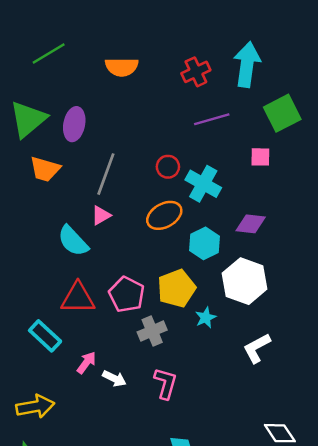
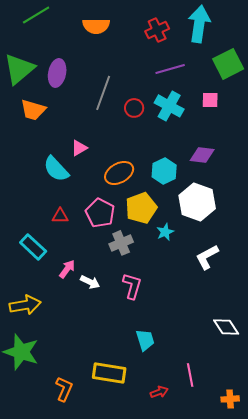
gray line: (106, 174) -> (103, 93), moved
cyan cross: (203, 184) -> (169, 106), moved
orange ellipse: (164, 215) -> (119, 173), moved
red triangle: (78, 298) -> (60, 216), size x0.6

